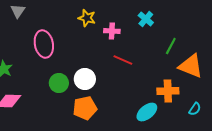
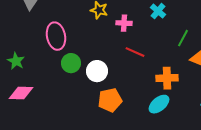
green circle: (59, 83) -> (71, 63), moved
orange cross: (168, 91) -> (167, 78), moved
orange pentagon: (85, 108) -> (110, 100), moved

